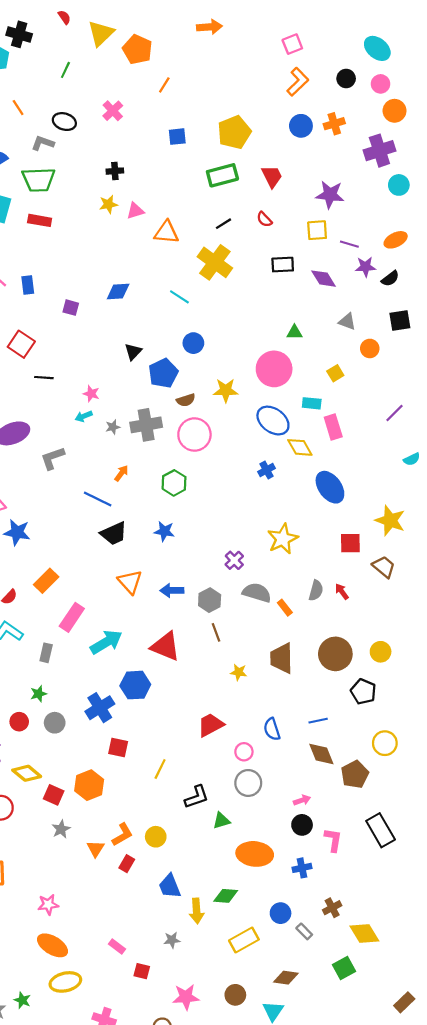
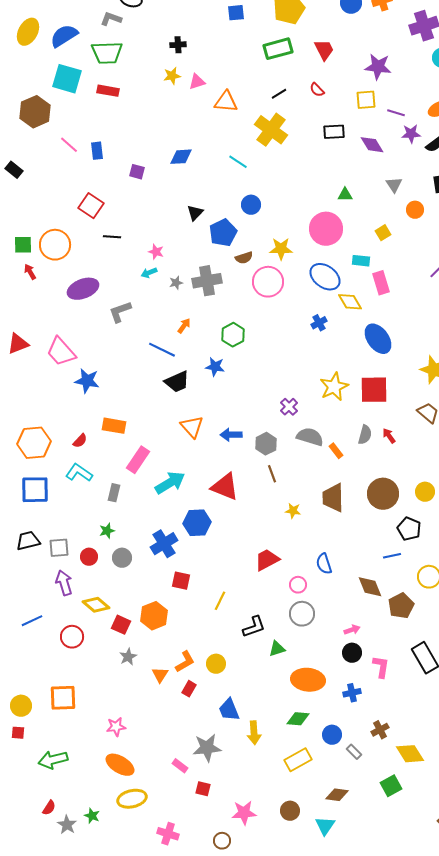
gray triangle: (347, 322) -> (394, 185), turned 36
pink circle: (194, 435) -> (268, 282), moved
blue star: (164, 531) -> (215, 367), moved
red square: (350, 543) -> (374, 390), moved, size x1.4
orange rectangle: (46, 581) -> (114, 426), turned 55
blue line: (318, 721) -> (392, 556), moved
green diamond: (226, 896) -> (298, 719), moved
gray star: (172, 940) -> (207, 748), moved, size x1.8

